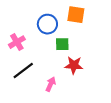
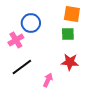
blue circle: (47, 24) -> (31, 23), moved
green square: (62, 44) -> (68, 34), moved

